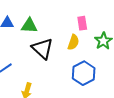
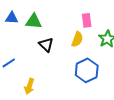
black triangle: (42, 49) -> (46, 45), size x0.7

